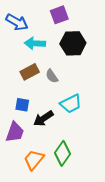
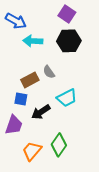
purple square: (59, 15) -> (67, 14), moved, turned -36
brown rectangle: (30, 72) -> (30, 80), moved

